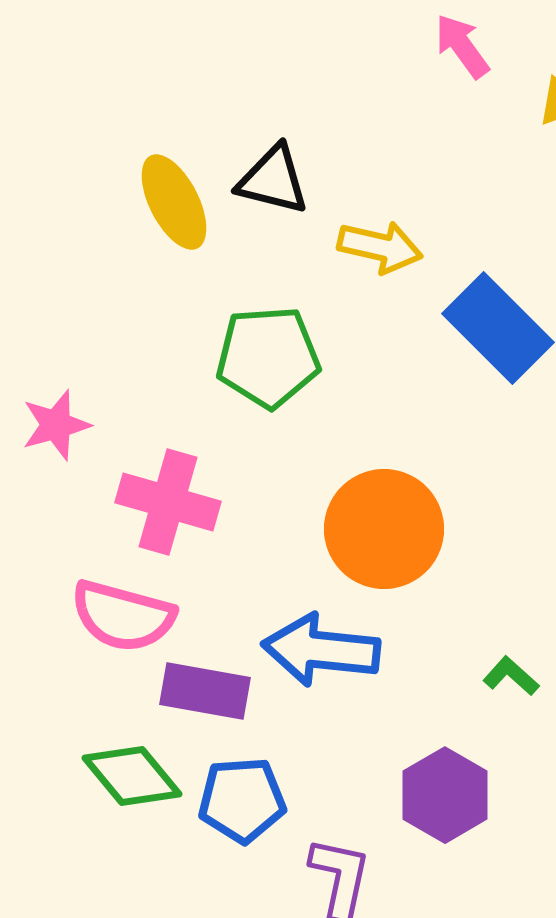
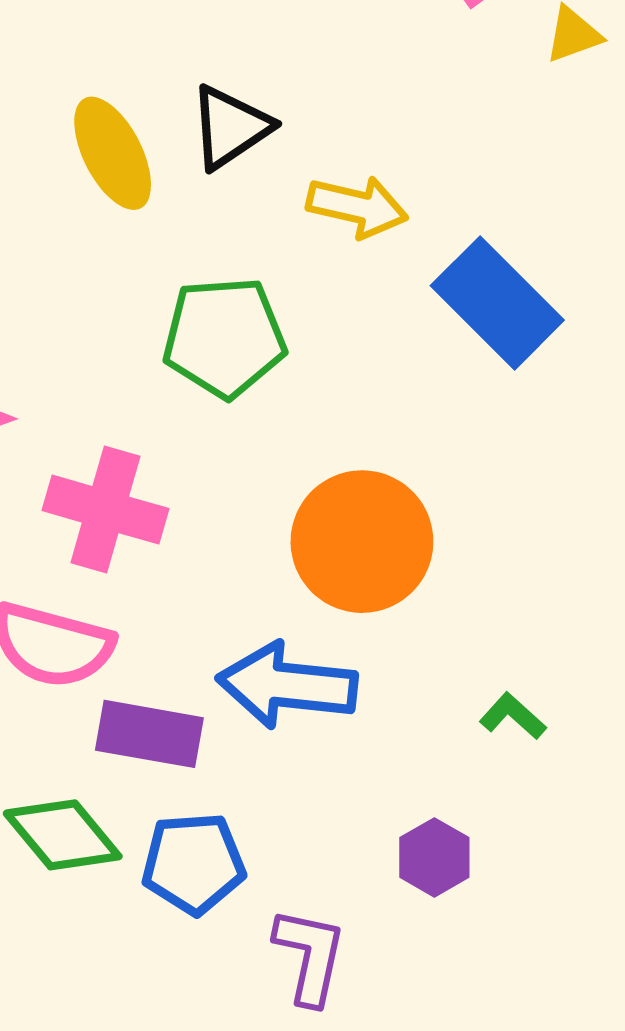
black triangle: (273, 180) -> (230, 127), turned -48
purple hexagon: (445, 795) -> (434, 857), size x0.7

